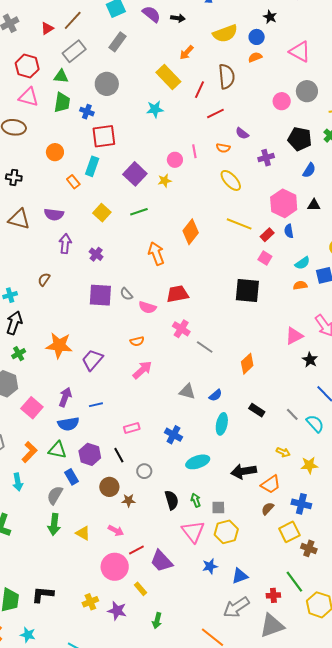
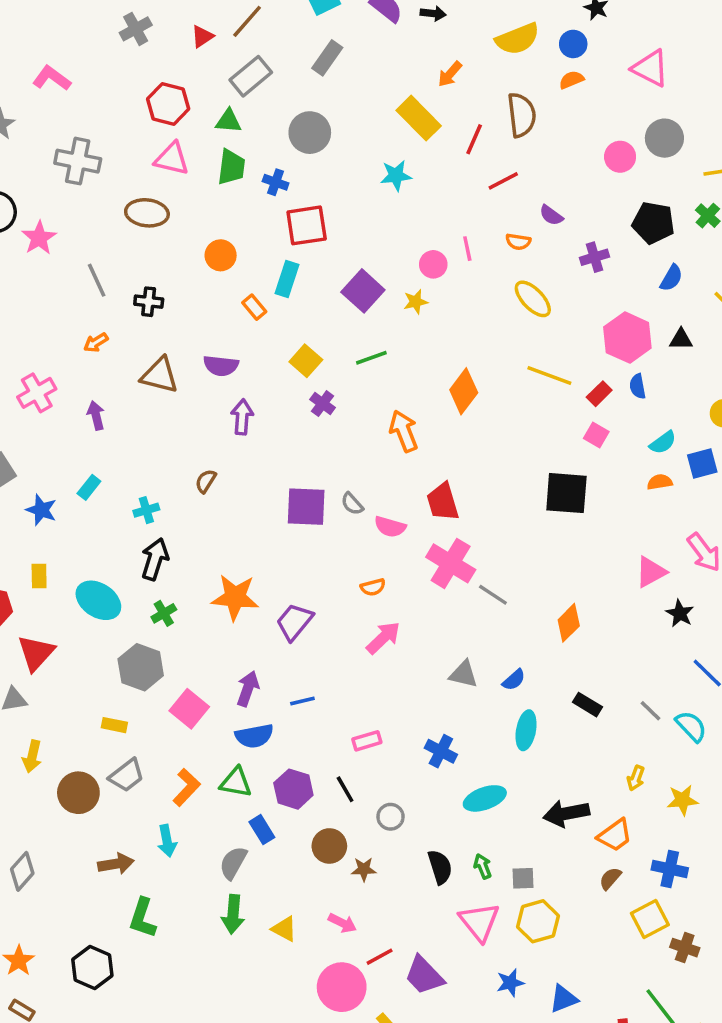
purple cross: (96, 254) -> (323, 404), moved
red trapezoid: (177, 294) -> (443, 502), turned -95
pink cross: (181, 329) -> (451, 563), size x1.5
yellow arrow: (283, 452) -> (636, 778), turned 88

